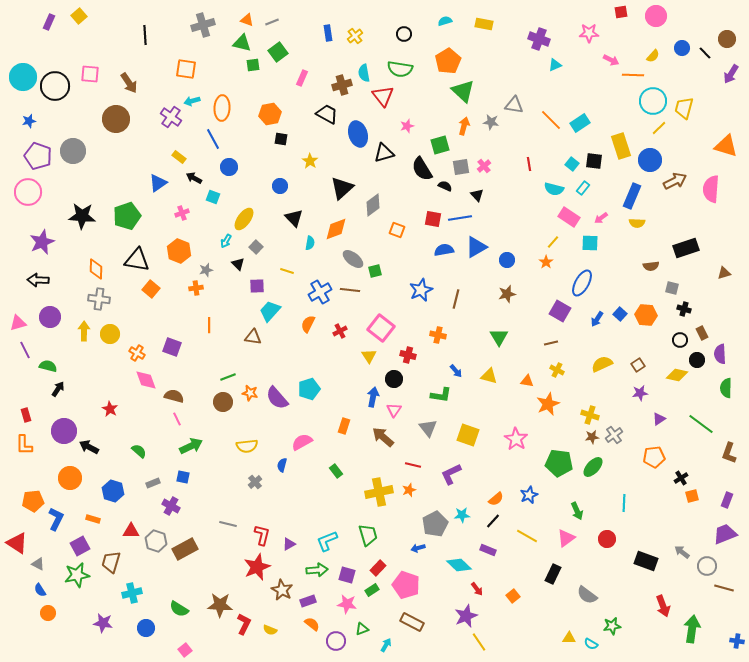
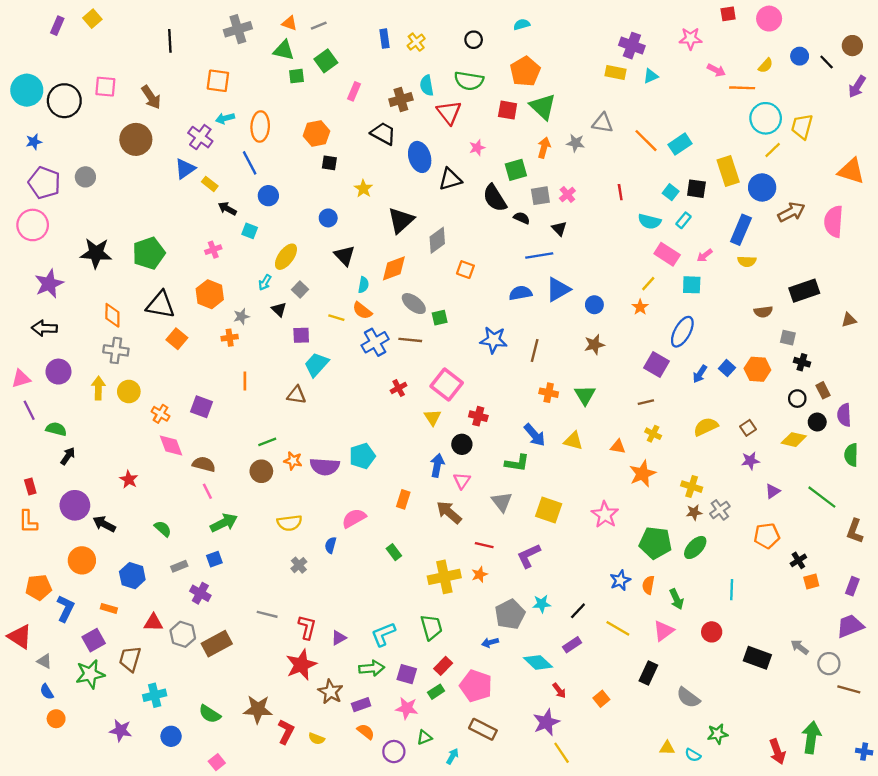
yellow rectangle: (484, 24) -> (615, 73), moved
gray circle: (73, 151) -> (85, 177), size x0.7
blue triangle: (158, 183) -> (185, 169), moved
red square: (433, 219) -> (508, 110), moved
blue star: (421, 290) -> (494, 340), turned 30
orange semicircle: (308, 324) -> (362, 311), moved, turned -78
orange cross: (438, 335) -> (549, 393), moved
blue arrow: (456, 371) -> (535, 435), size x1.5
purple semicircle: (277, 398) -> (325, 467), turned -45
blue square: (183, 477) -> (214, 559), turned -32
orange semicircle: (496, 499) -> (648, 585), moved, turned 140
purple rectangle: (488, 550) -> (572, 645), turned -56
red arrow: (663, 606) -> (777, 752), moved

